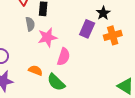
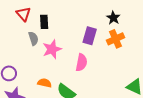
black star: (103, 13) -> (113, 18), moved
pink semicircle: (64, 57) -> (81, 62), moved

